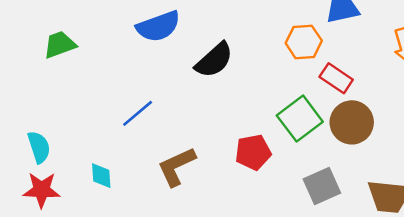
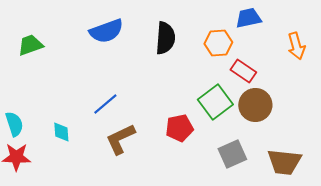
black semicircle: (214, 60) -> (165, 38), moved, turned -44
blue line: (138, 113) -> (105, 104), moved
cyan diamond: (101, 176) -> (61, 132), moved

